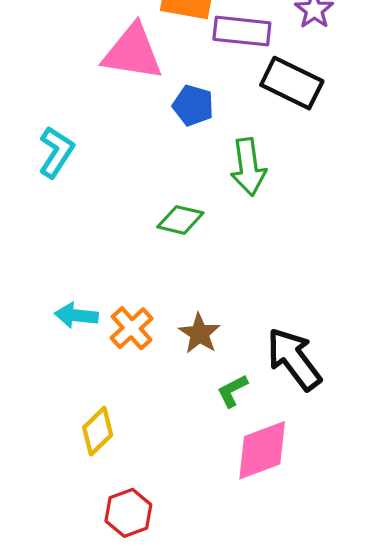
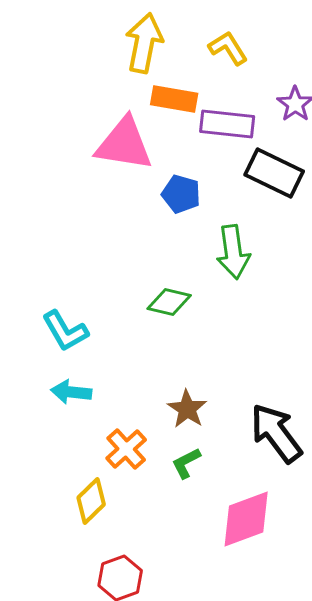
cyan L-shape: (56, 152) -> (65, 331), moved, turned 117
orange cross: (132, 328) -> (126, 449), moved
green L-shape: (232, 391) -> (186, 463), moved

